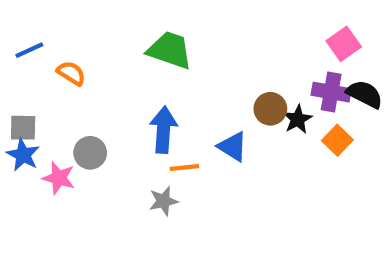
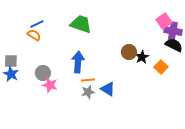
blue line: (29, 50) -> (37, 24), moved
purple cross: (331, 92) -> (173, 31), moved
blue triangle: (233, 147) -> (108, 89), moved
pink star: (59, 178) -> (50, 85), moved
gray star: (163, 201) -> (88, 92), moved

